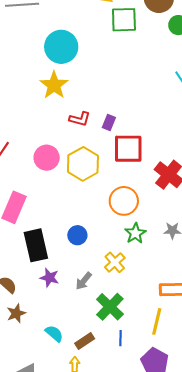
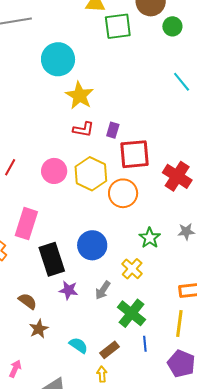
yellow star: (54, 85) -> (79, 96), moved
orange circle: (124, 201) -> (123, 193), moved
blue circle: (77, 235) -> (92, 245), size x1.5

